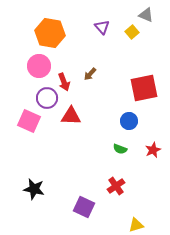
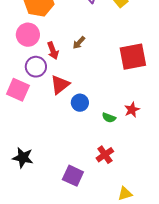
red triangle: (71, 116) -> (60, 85), turned -40
blue circle: (129, 121) -> (80, 103), moved
red star: (153, 150) -> (132, 110), moved

